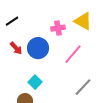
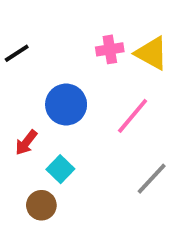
pink cross: (58, 28) -> (110, 49), moved
red arrow: (16, 48) -> (26, 143), moved, turned 80

